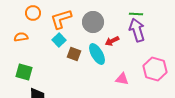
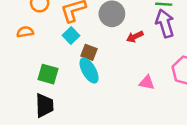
cyan ellipse: (97, 54) -> (89, 70), moved
green square: (24, 72) -> (48, 74), moved

